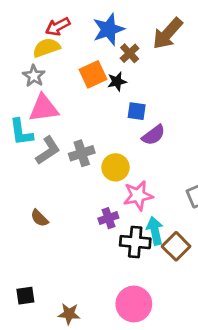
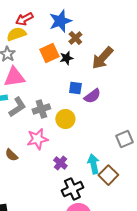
brown arrow: (168, 34) -> (102, 58), moved
blue square: (137, 111) -> (75, 88), moved
pink star: (138, 196) -> (37, 139), moved
purple cross: (108, 218) -> (60, 163), moved, turned -32
black cross: (135, 242) -> (72, 189), moved, turned -30

